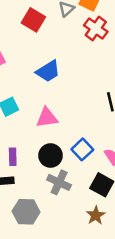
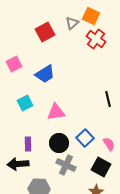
red square: (33, 20) -> (45, 32), turned 30
blue trapezoid: (48, 71) -> (45, 74), moved

